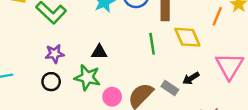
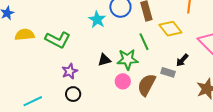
green star: (87, 78) -> (128, 59), moved
pink circle: (112, 97) -> (123, 81), moved

